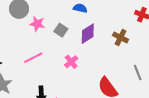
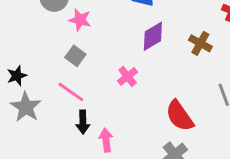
gray square: (61, 30) -> (75, 56), moved
pink line: (33, 58) -> (71, 92), moved, turned 60

